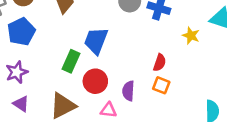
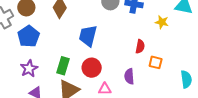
green rectangle: (71, 61) -> (63, 66), moved
orange square: (161, 85) -> (156, 62), moved
purple semicircle: (128, 91) -> (129, 76), moved

